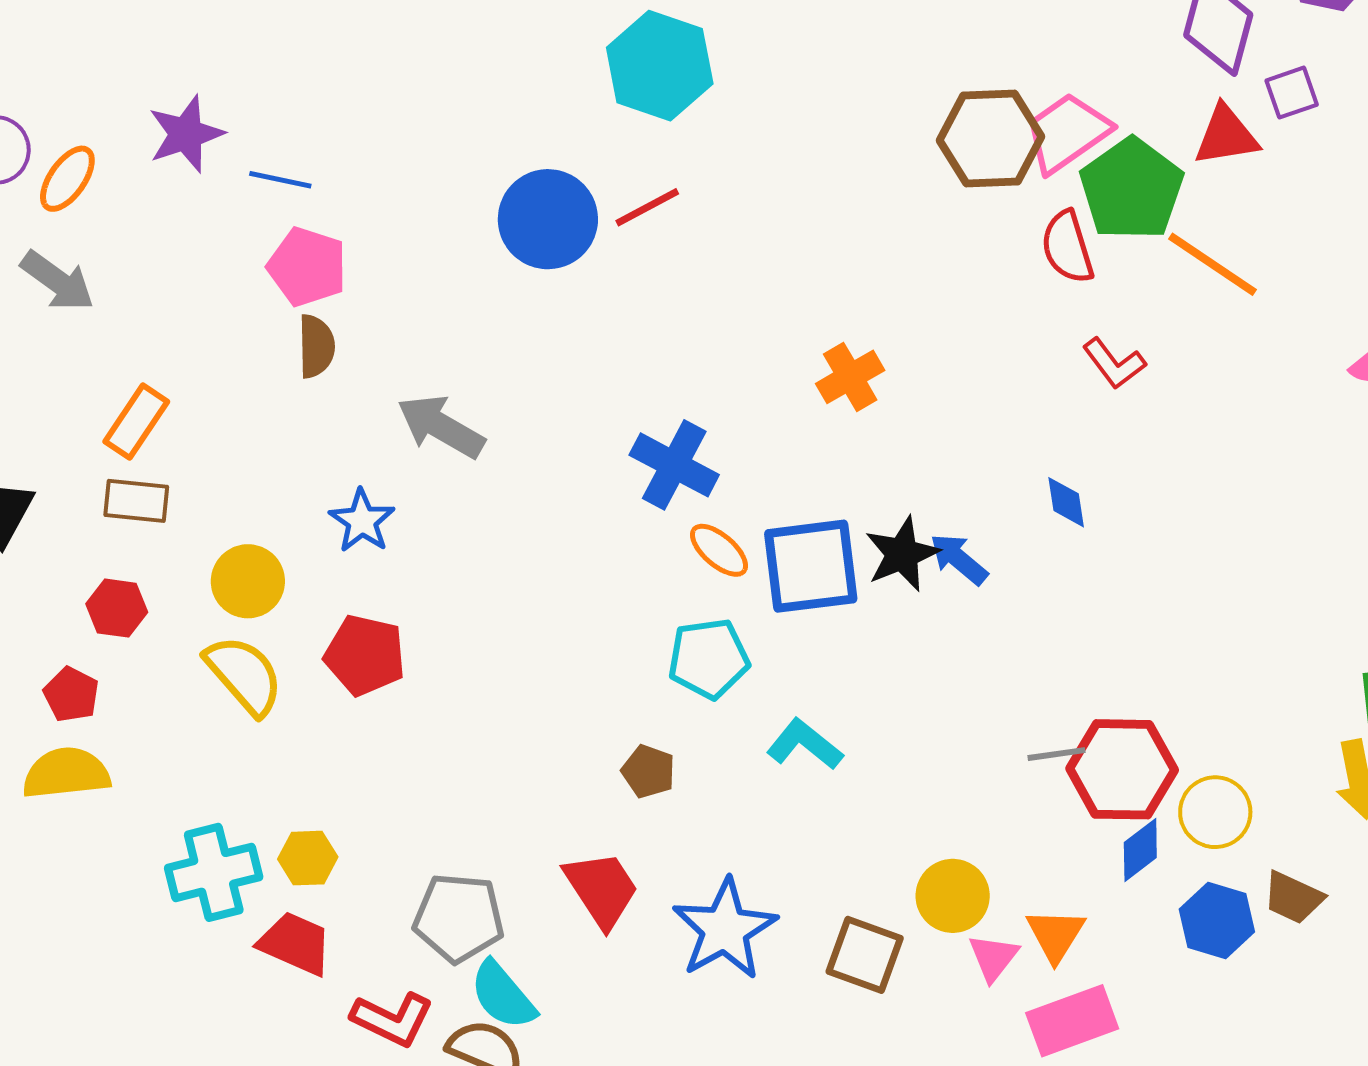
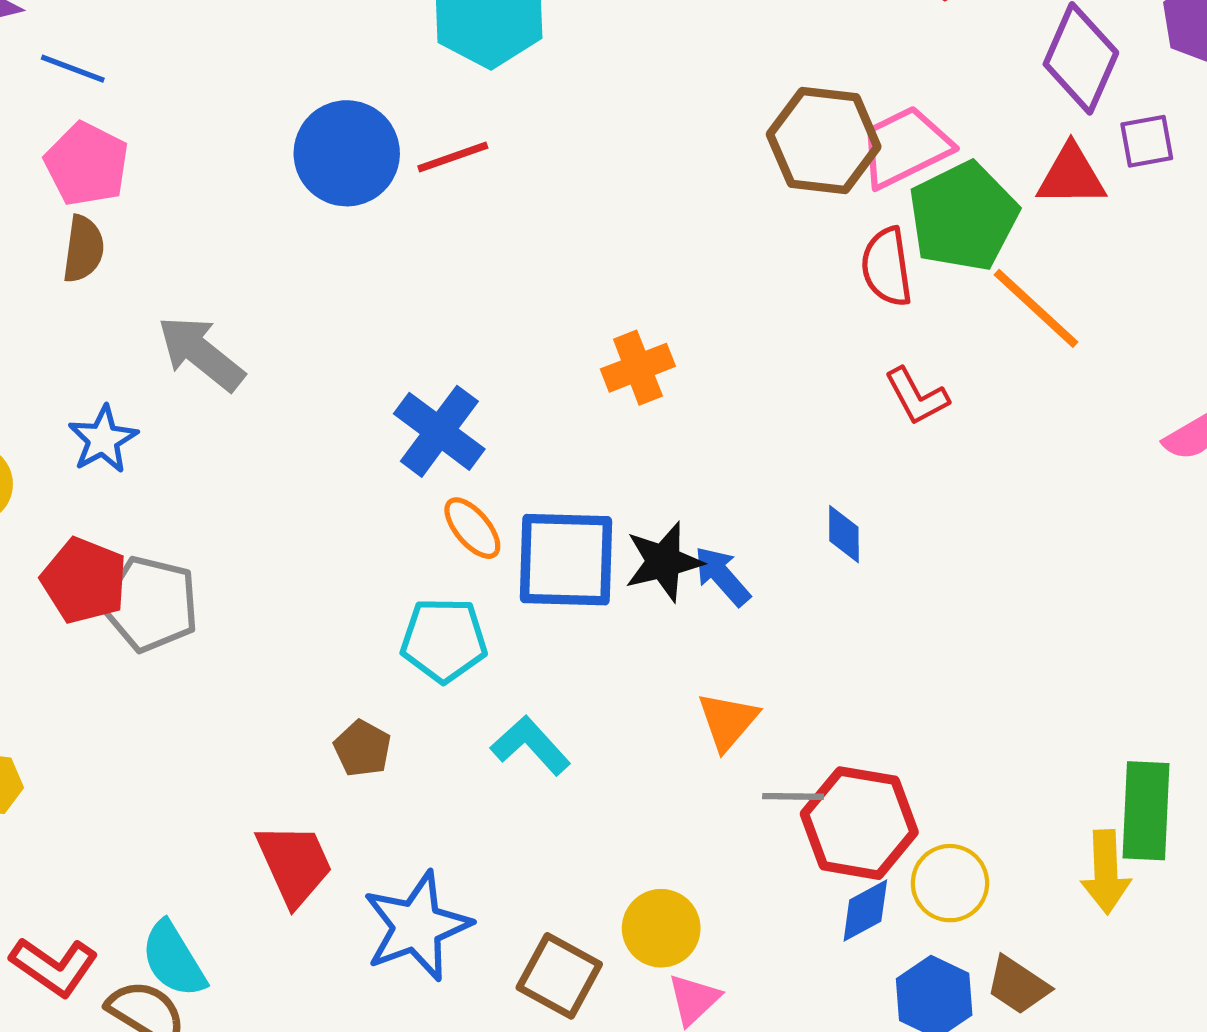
gray pentagon: (459, 918) -> (151, 604), moved
orange triangle: (1056, 935) -> (728, 721), moved

